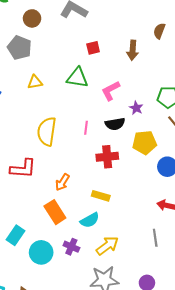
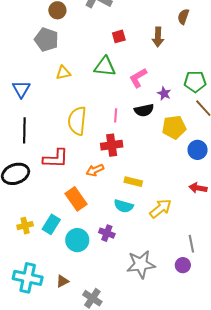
red cross: (107, 157) -> (112, 145), moved
orange arrow: (62, 182) -> (95, 170), turned 36
orange rectangle: (55, 212) -> (76, 199), moved
cyan semicircle: (90, 220) -> (124, 206), turned 48
gray line: (155, 238) -> (191, 244), moved
yellow arrow: (107, 246) -> (161, 209), moved

